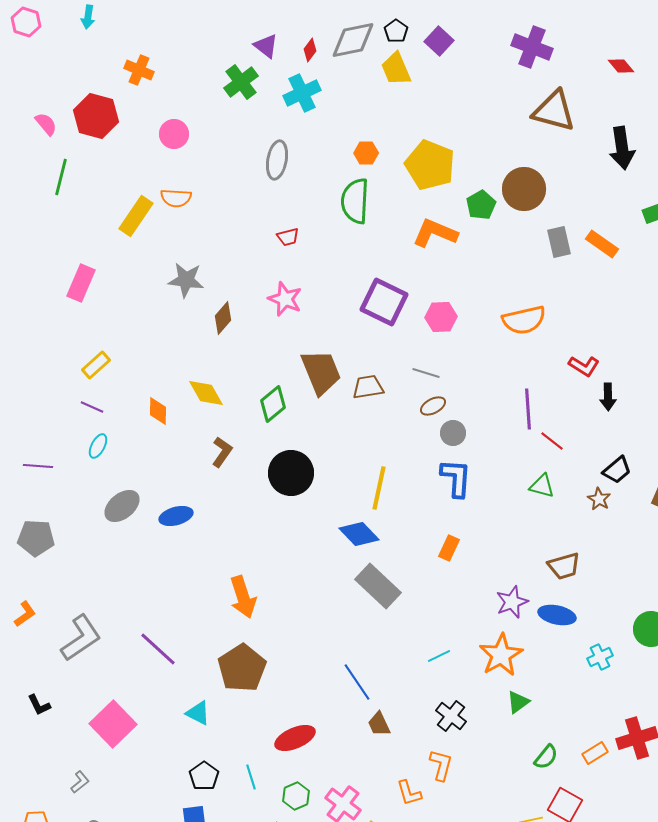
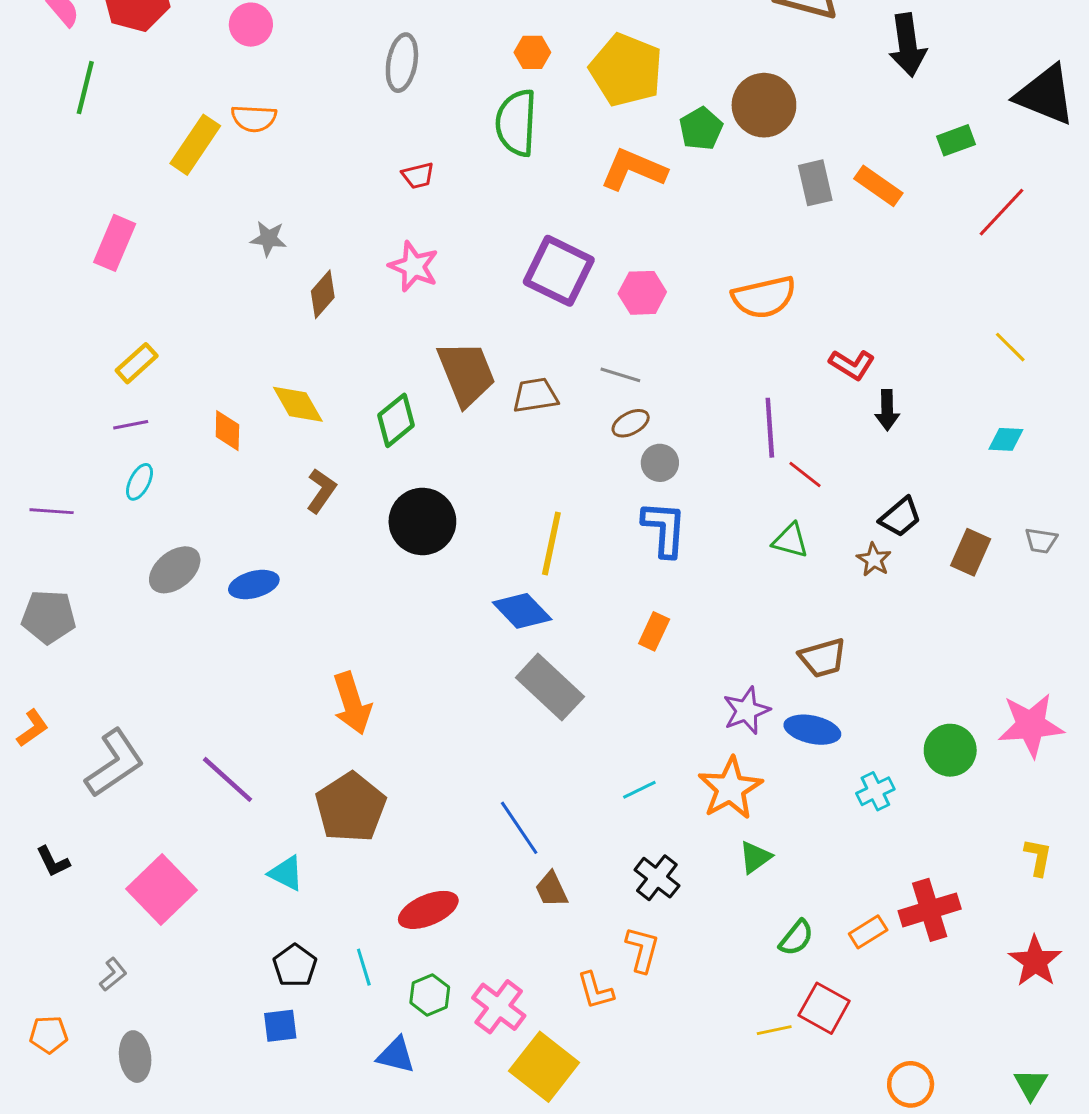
gray star: (186, 280) -> (269, 239), size x0.7
purple line: (92, 407) -> (131, 425), turned -35

